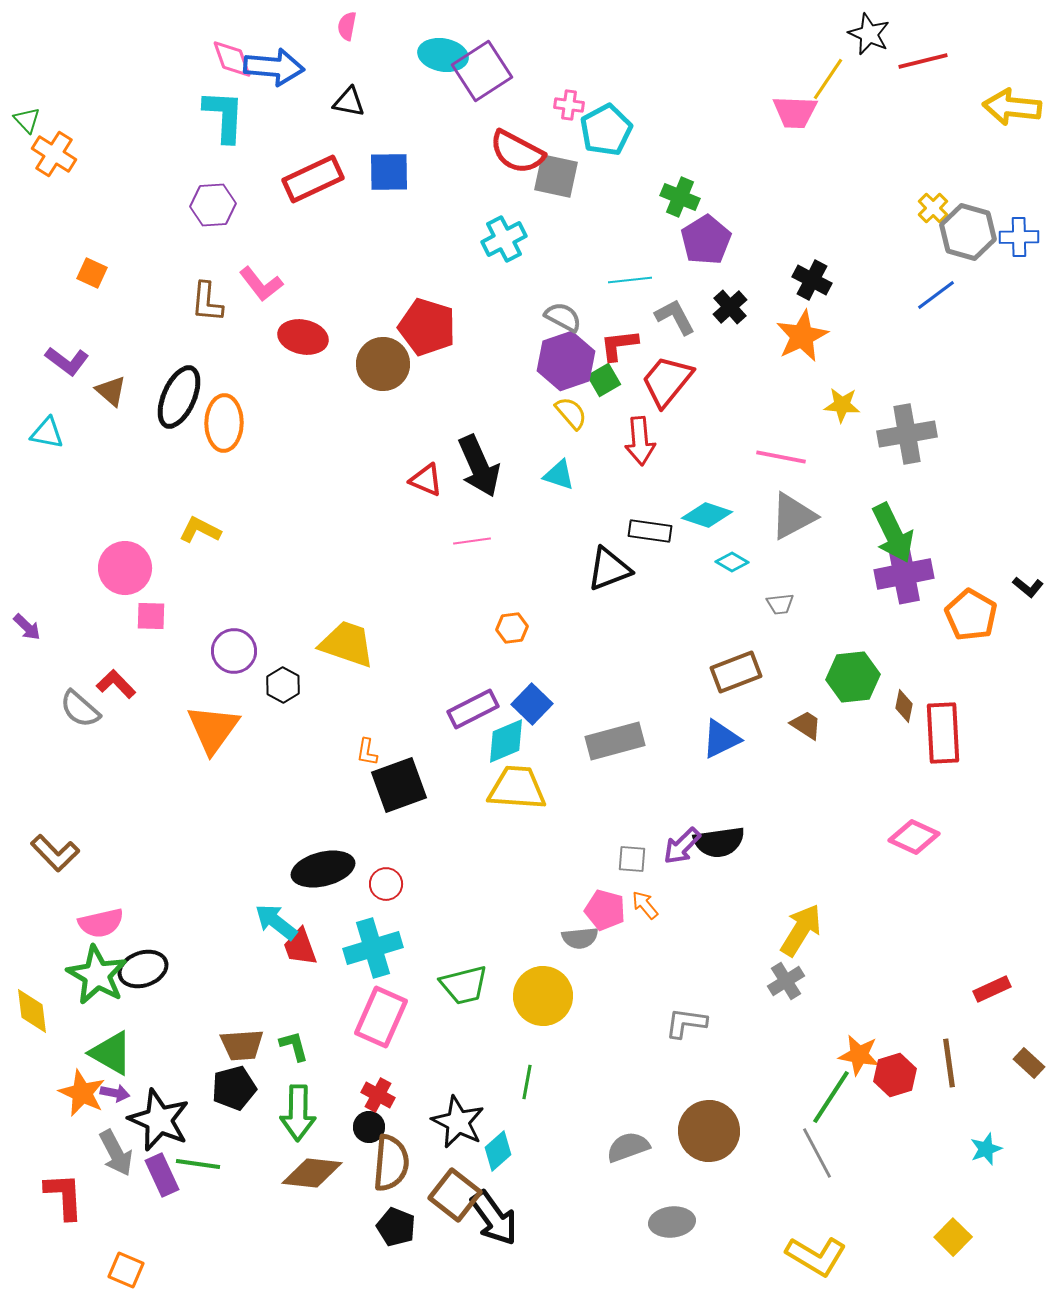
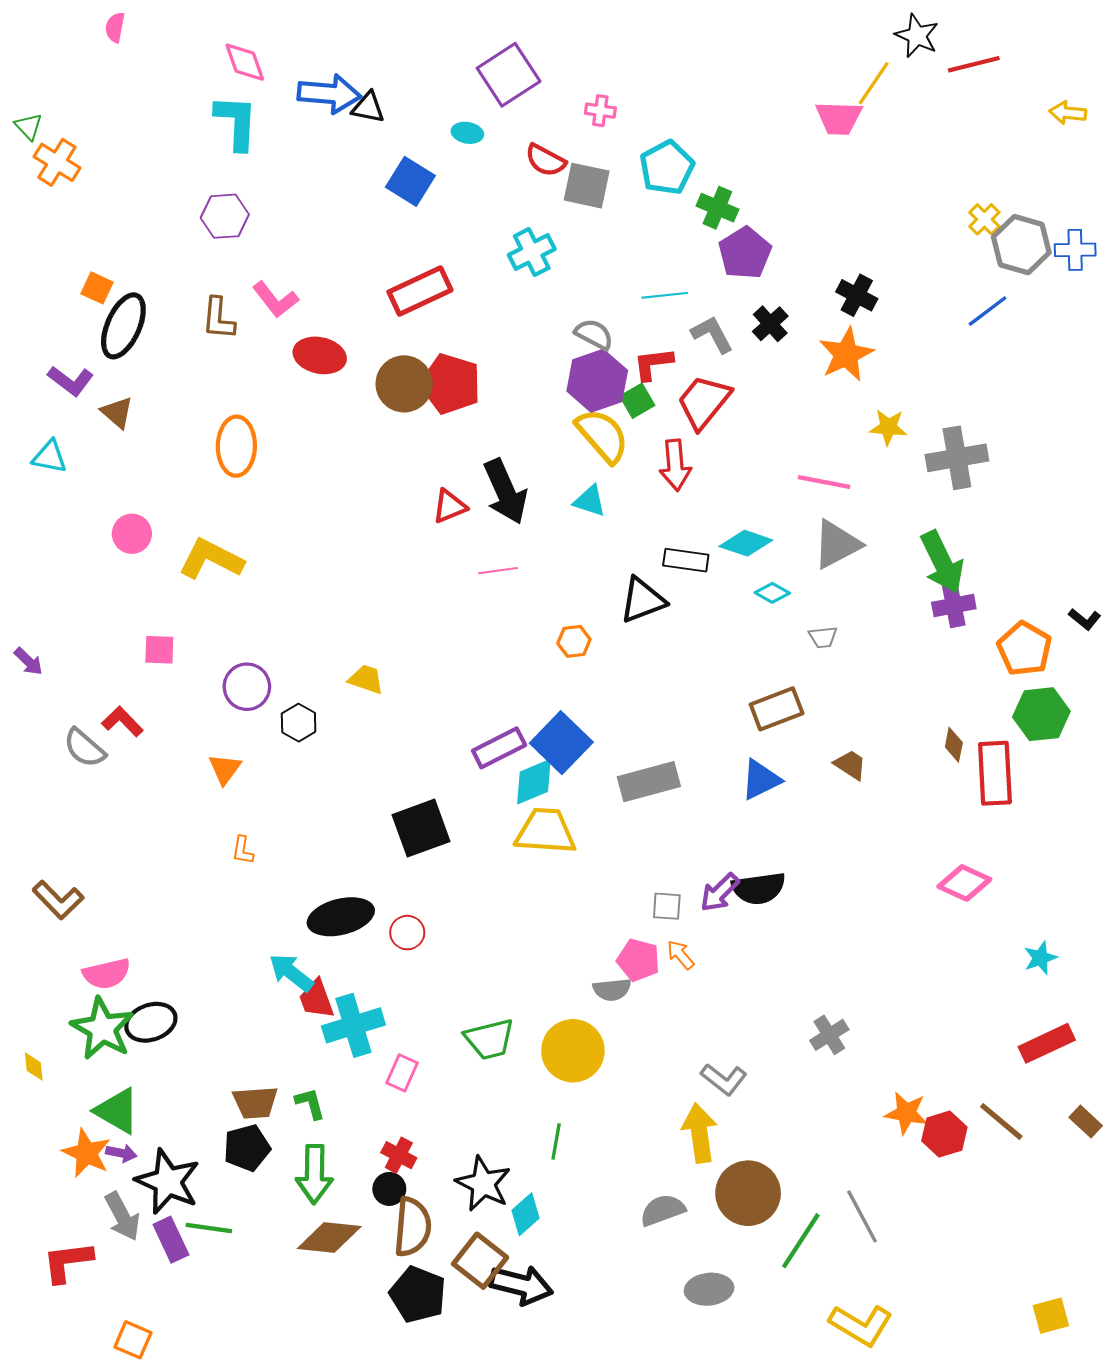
pink semicircle: (347, 26) -> (115, 27), moved
cyan ellipse: (443, 55) -> (467, 133), moved, size x0.6
blue arrow: (274, 67) -> (329, 94), moved
yellow arrow: (1012, 107) -> (1068, 113), size x0.6
cyan pentagon: (606, 130) -> (667, 168), moved
red semicircle: (517, 152) -> (545, 160), size x0.7
blue square: (389, 172) -> (410, 181), turned 33
red rectangle: (313, 179) -> (420, 291), moved
red pentagon: (427, 327) -> (451, 384), moved
black ellipse: (179, 397) -> (123, 326), moved
yellow semicircle: (571, 413) -> (602, 436), size x1.6
red triangle: (426, 480) -> (449, 506), turned -45
yellow L-shape: (200, 530) -> (211, 559), size x1.5
pink circle: (125, 568) -> (132, 534), moved, size x0.7
purple cross: (904, 574) -> (954, 605), size x0.7
orange hexagon: (512, 628) -> (574, 641), moved
yellow trapezoid: (347, 644) -> (366, 679), size x0.6
green hexagon: (853, 677) -> (1041, 714), moved
blue square: (532, 704) -> (561, 743), size x1.4
orange triangle: (213, 729) -> (225, 769), size x0.6
orange L-shape: (367, 752) -> (243, 850), moved
yellow arrow: (801, 930) -> (700, 1133), moved, turned -40
cyan cross: (373, 948) -> (353, 1025), moved
red rectangle: (992, 989) -> (1047, 1043), size x1.4
yellow diamond: (32, 1011) -> (34, 1067), size x0.6
pink rectangle: (381, 1017) -> (402, 1073), size x0.6
gray L-shape: (686, 1023) -> (724, 1079), turned -150
brown line: (949, 1063) -> (1001, 1121), turned -42
green line: (831, 1097) -> (801, 1241), moved
cyan star: (986, 1149) -> (1040, 958), moved
red L-shape: (64, 1196) -> (68, 1262), turned -94
black arrow: (494, 1218) -> (521, 1285), turned -40
black pentagon: (396, 1227) -> (418, 1294), size x1.4
yellow square: (953, 1237) -> (1051, 1316), moved, turned 30

